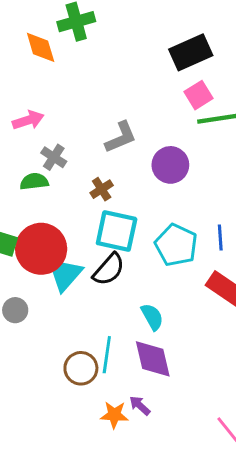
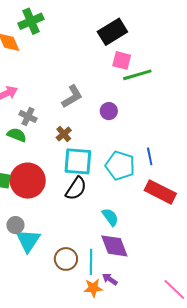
pink square: (198, 95) -> (122, 60), turned -36
purple circle: (170, 165) -> (109, 111), size x0.7
green semicircle: (34, 182) -> (17, 135), turned 36
cyan triangle: (65, 274) -> (28, 241), moved
cyan line: (107, 355) -> (91, 262), moved

